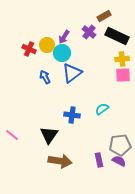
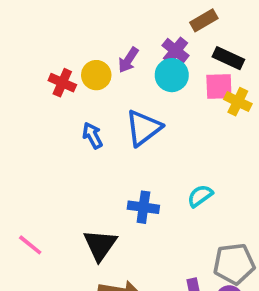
black rectangle: (117, 36) -> (228, 58), size x0.7
cyan circle: (62, 53) -> (172, 75), moved
yellow cross: (122, 59) -> (238, 102), turned 32
pink square: (123, 75) -> (219, 86), moved

